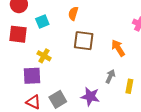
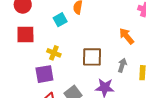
cyan square: (42, 21) -> (60, 20), moved
brown square: (84, 41) -> (92, 57), moved

